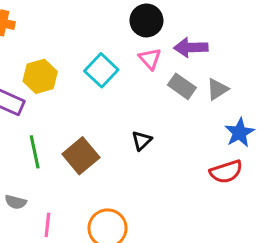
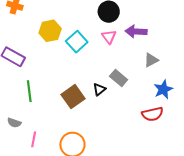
yellow hexagon: (40, 76) -> (50, 31), moved
gray rectangle: (182, 86) -> (119, 78), moved
brown square: (81, 156) -> (73, 97), moved

